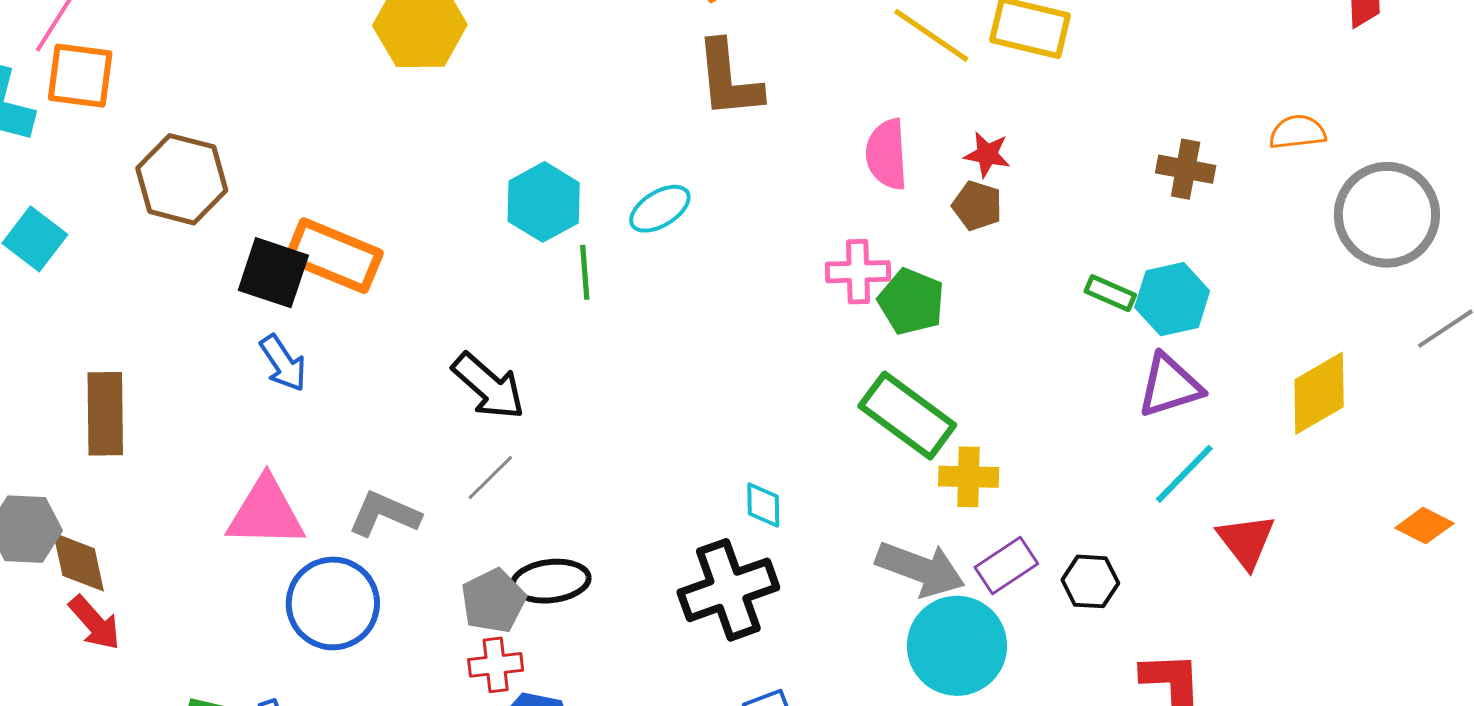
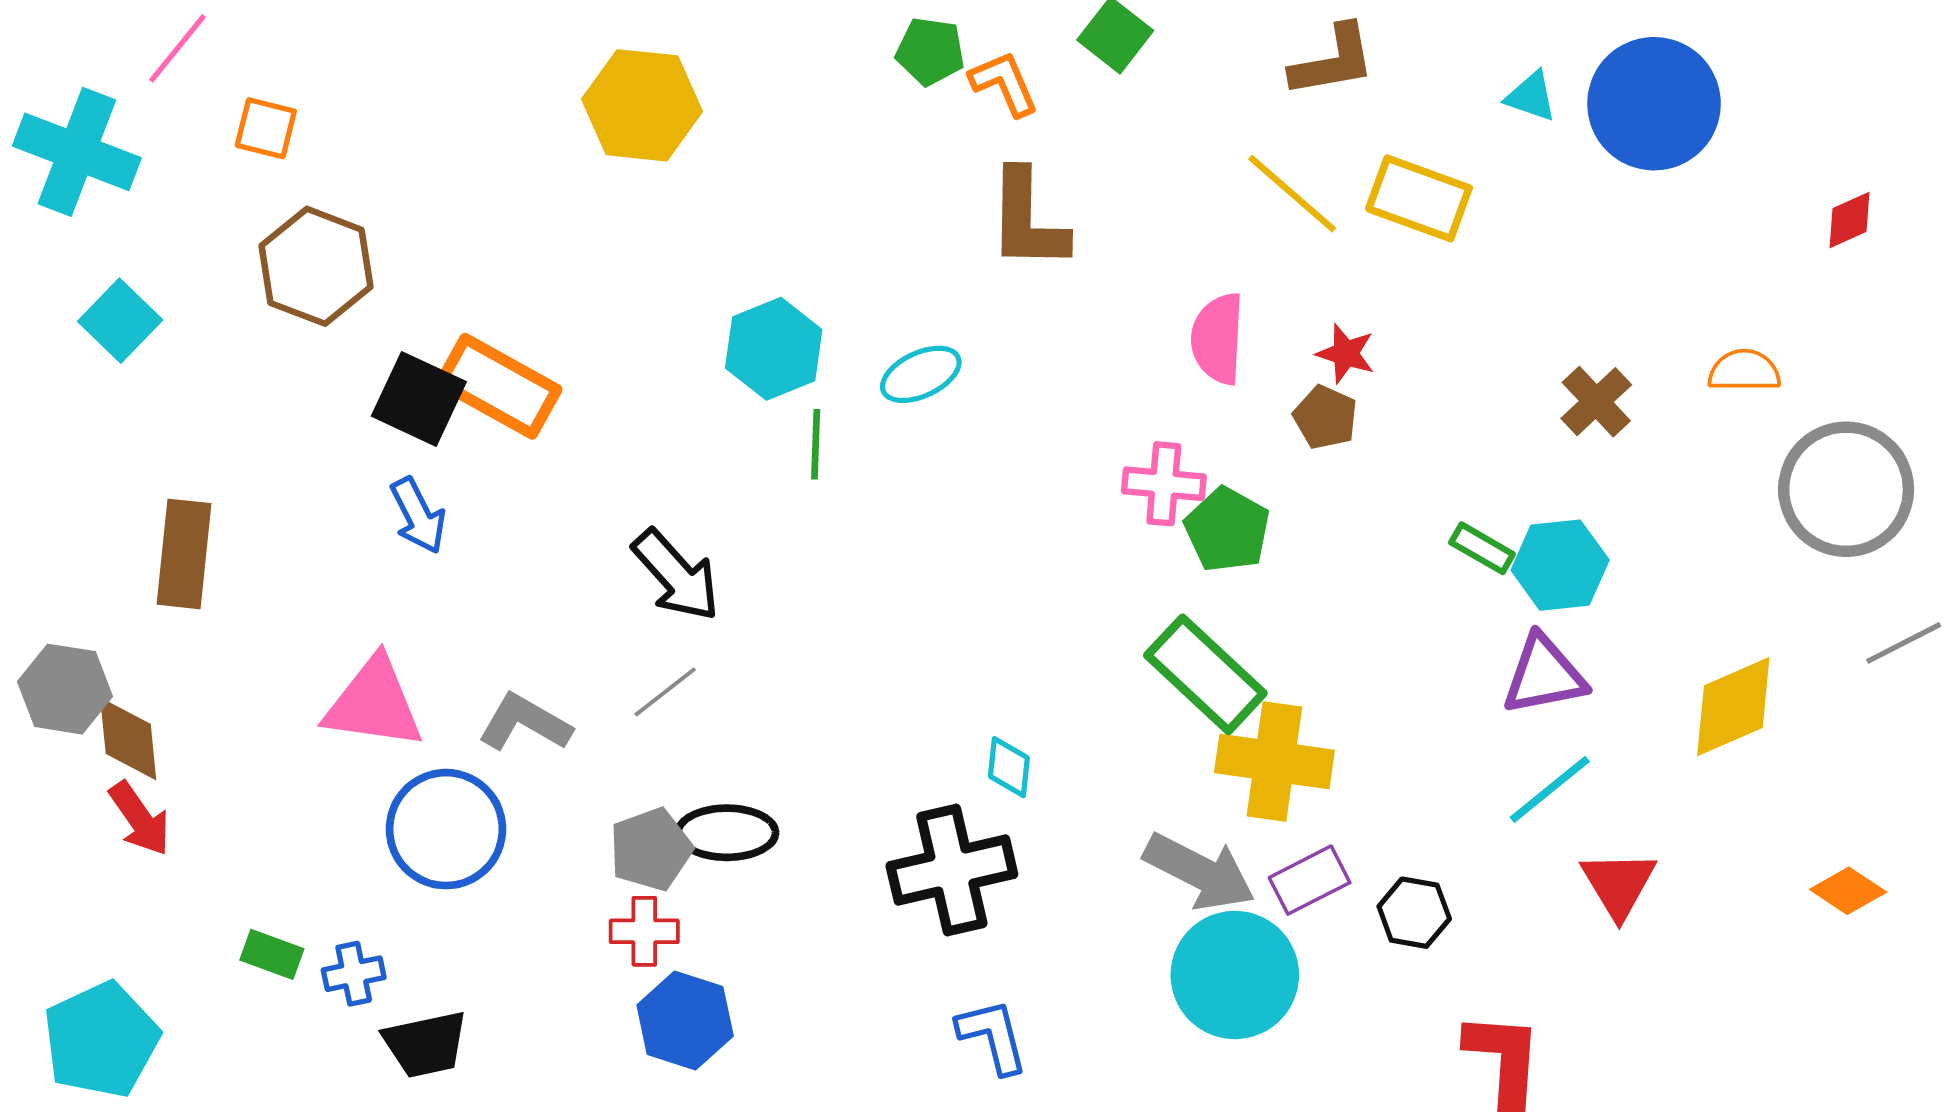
orange square: (80, 76) -> (266, 128), moved, size x0.7
brown cross: (1186, 169) -> (1596, 402), turned 30
yellow cross: (969, 477) -> (1274, 761), size x1.5

